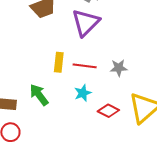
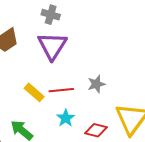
yellow rectangle: (59, 62) -> (34, 92), turned -42

